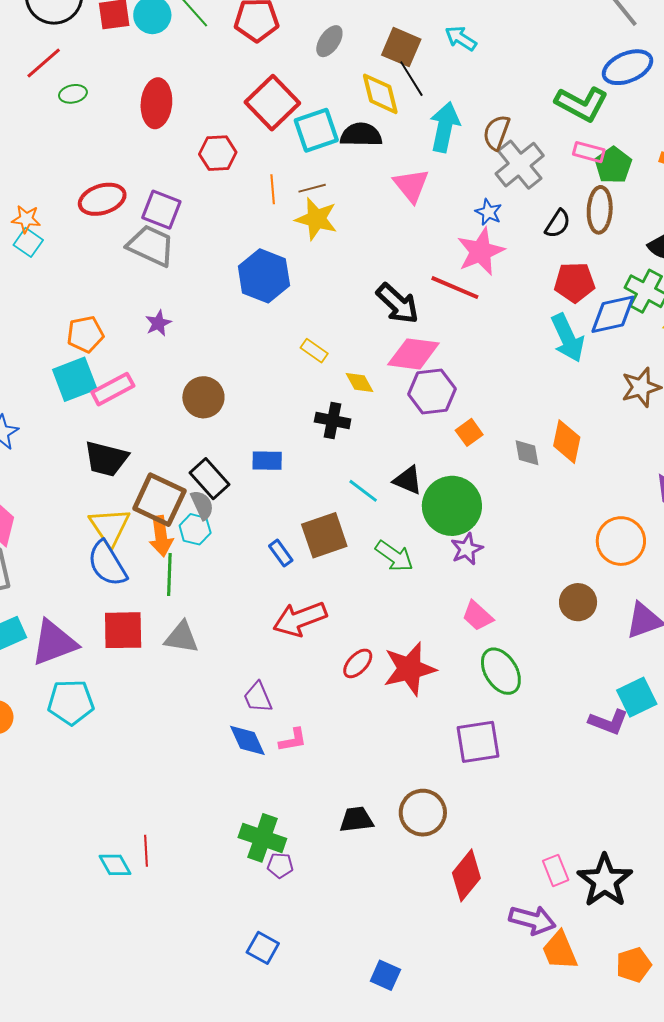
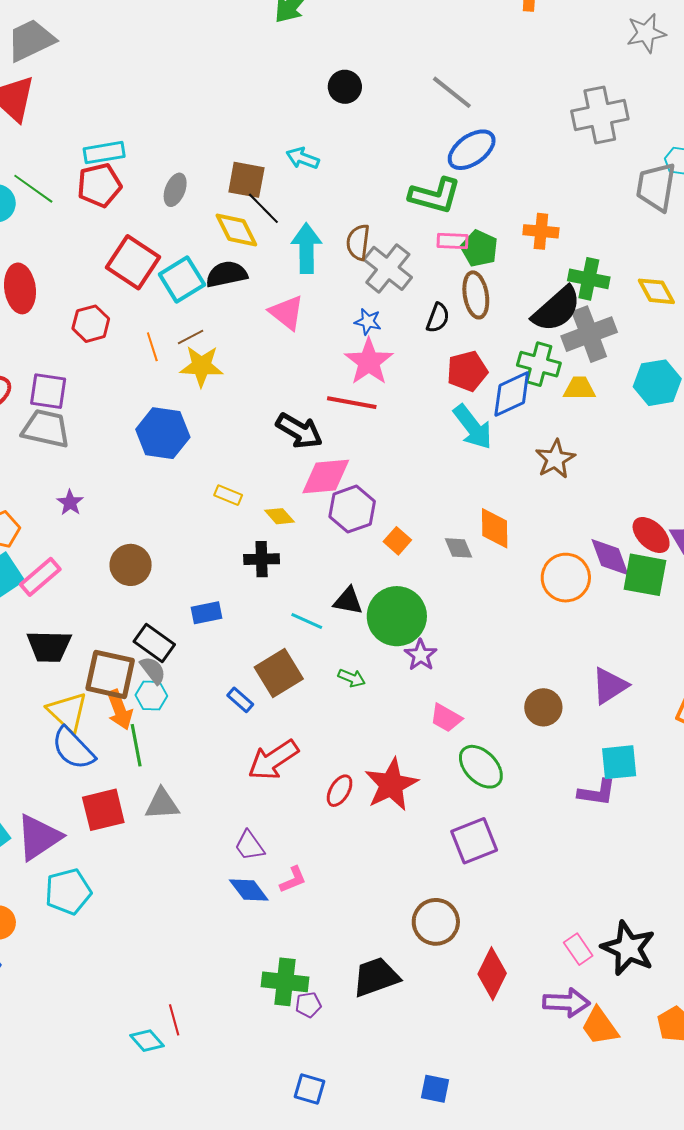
orange circle: (621, 541) -> (566, 578), moved
green arrow: (394, 556) -> (352, 678), size x0.7
brown circle: (578, 602) -> (543, 707), moved
cyan square: (637, 697) -> (619, 762), turned 33
black trapezoid: (356, 819) -> (376, 977), moved, size x1.4

